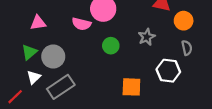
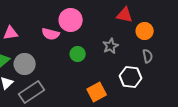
orange square: (131, 87) -> (97, 92), turned -30

